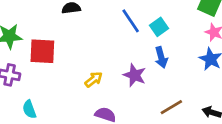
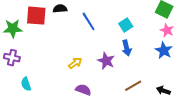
blue line: (131, 21) -> (89, 21), moved
red square: (42, 51) -> (36, 16), moved

